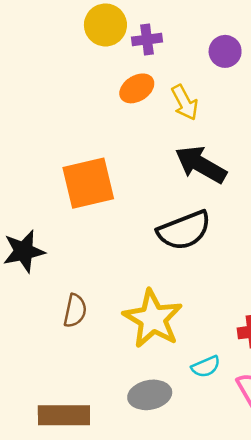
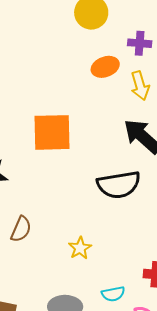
purple cross: (147, 40) -> (140, 43), moved
yellow star: (153, 319) -> (80, 248), size x0.5

